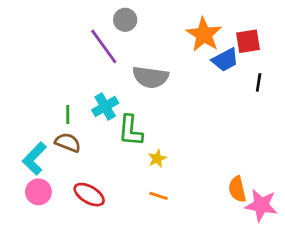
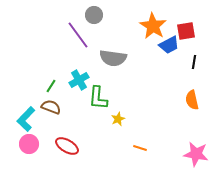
green line: (68, 114) -> (51, 86), turned 32
orange semicircle: (237, 189) -> (192, 100), moved
orange line: (159, 196) -> (140, 148), moved

